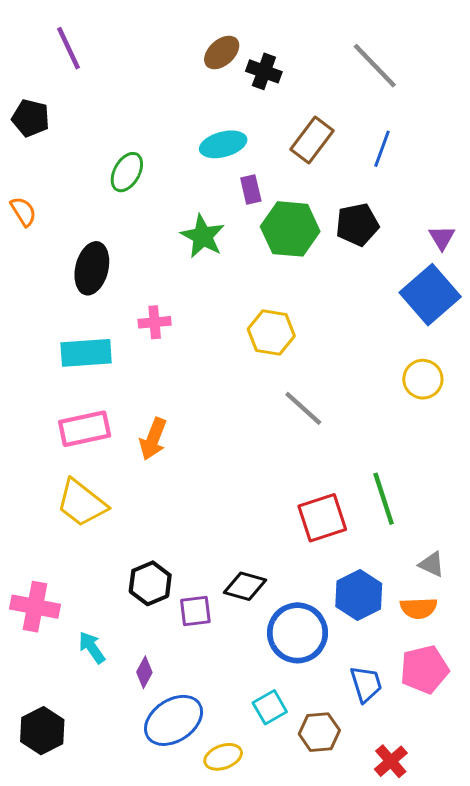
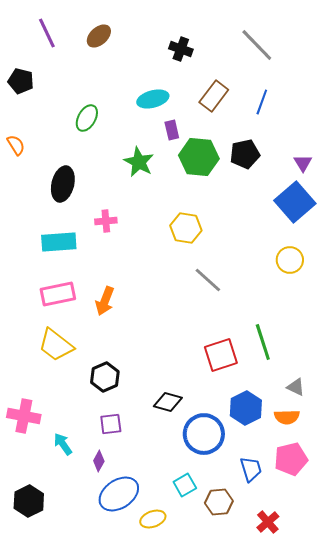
brown ellipse: (222, 52) -> (99, 36), moved
black hexagon: (150, 583) -> (105, 377), moved
purple square: (195, 611) -> (111, 424), moved

